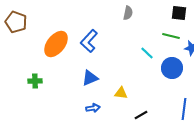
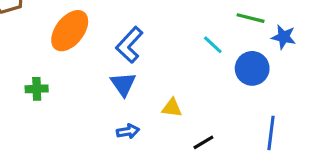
blue L-shape: (89, 41) -> (129, 45), moved
blue triangle: (90, 78) -> (123, 84), turned -42

